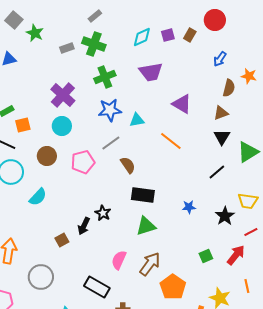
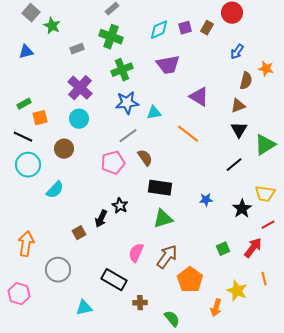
gray rectangle: (67, 48) -> (77, 49), moved
pink pentagon: (83, 162) -> (113, 163), moved

